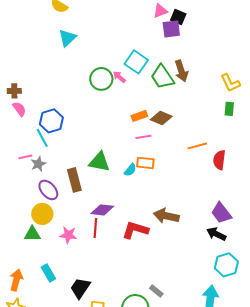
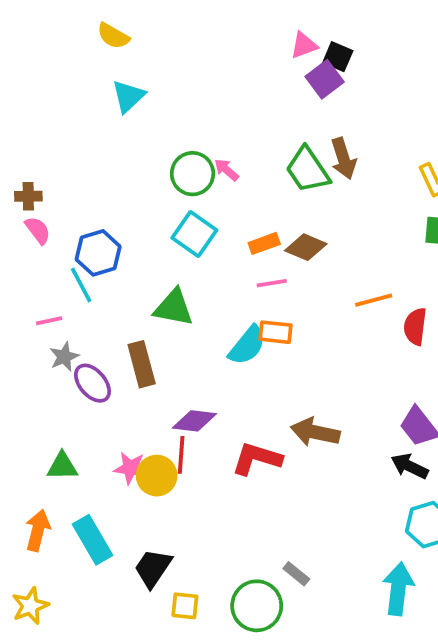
purple square: (171, 29) -> (325, 79), turned -30
cyan square: (136, 62) -> (194, 234), moved
green triangle: (99, 162) -> (174, 308), moved
gray star: (38, 164) -> (64, 357), moved
cyan semicircle: (130, 170) -> (247, 345), size x1.6
yellow circle: (42, 214) -> (157, 476), moved
cyan rectangle: (48, 273) -> (92, 540), size x1.4
orange arrow: (16, 280) -> (38, 530), moved

